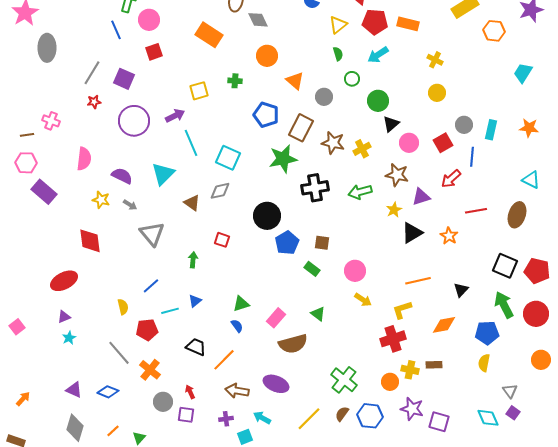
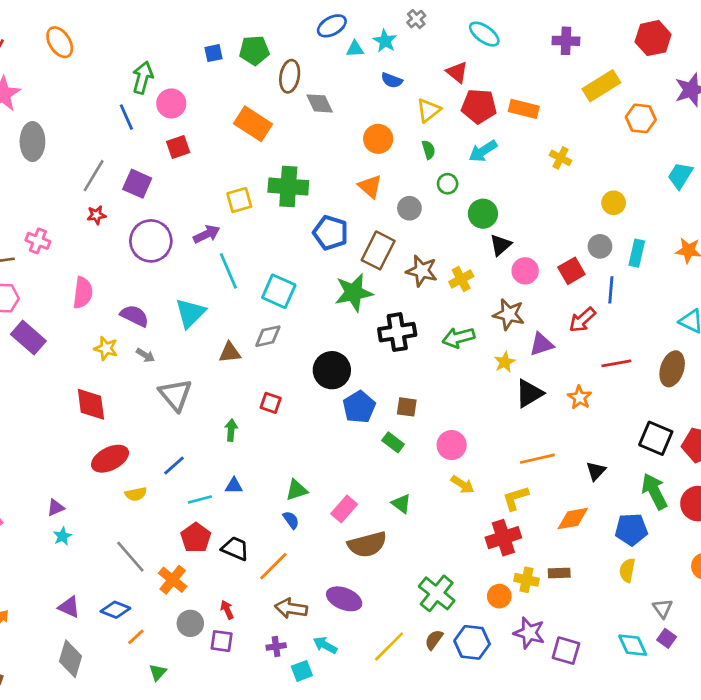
orange circle: (267, 56) -> (378, 139), moved
green cross: (235, 81) -> (288, 186), size x2.0
yellow circle: (437, 93) -> (614, 203), moved
brown triangle: (192, 203) -> (230, 353), turned -42
red ellipse: (64, 281) -> (110, 459), moved
blue triangle: (195, 301) -> (234, 486), turned 40
yellow semicircle: (123, 307) -> (136, 494), turned 91
red pentagon: (147, 330) -> (196, 538), moved, turned -30
orange line: (113, 431) -> (136, 637), moved

